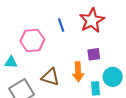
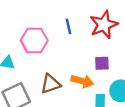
orange arrow: (78, 72) -> (82, 81), turned -78
brown triangle: (50, 77) -> (50, 84), turned -42

